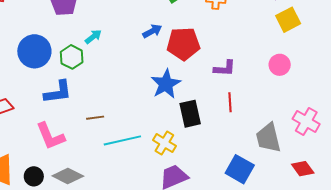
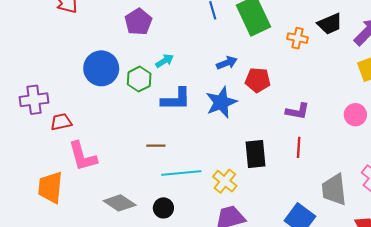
red pentagon: (183, 44) -> (258, 80), size x0.7
blue star: (166, 84) -> (221, 102), moved
blue L-shape: (58, 92) -> (176, 99), moved
pink L-shape: (50, 136) -> (83, 156), moved
black circle: (34, 176) -> (163, 208), moved

